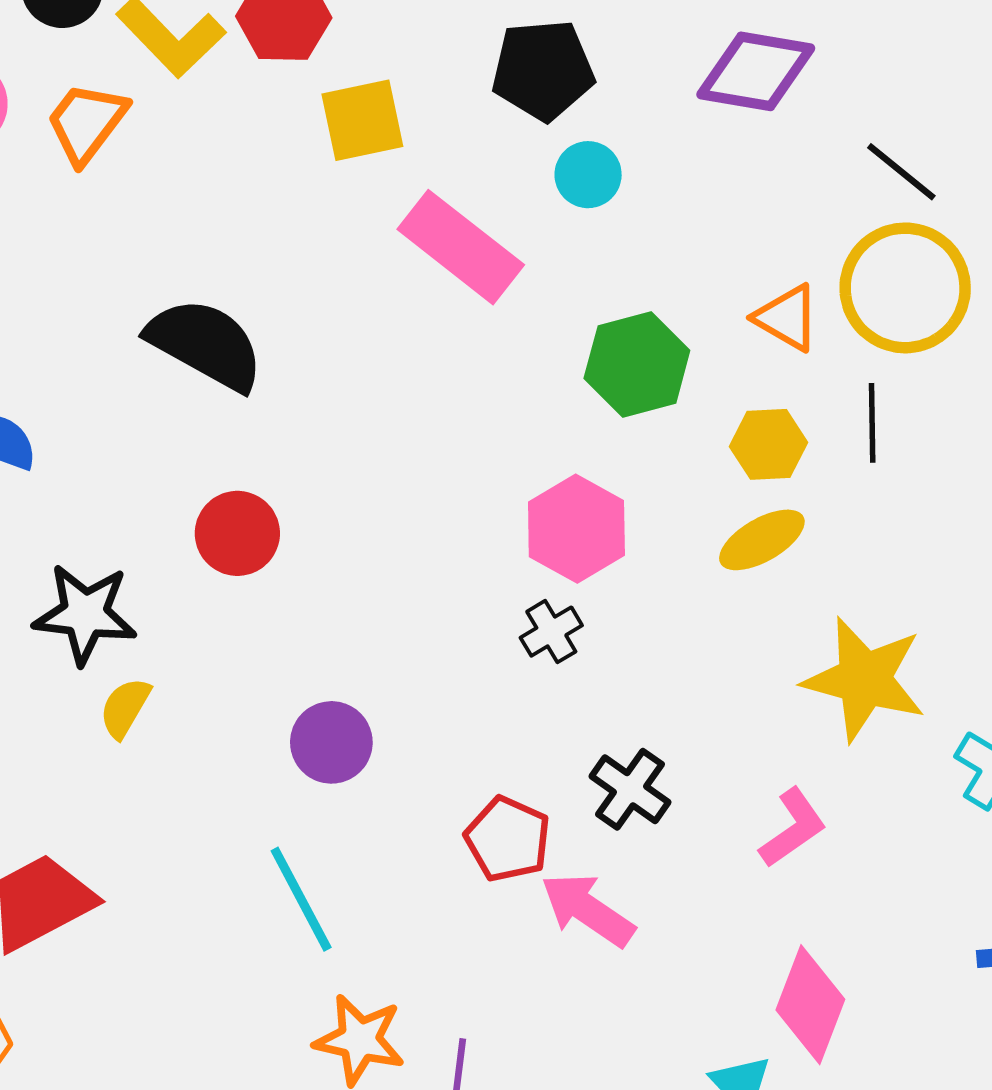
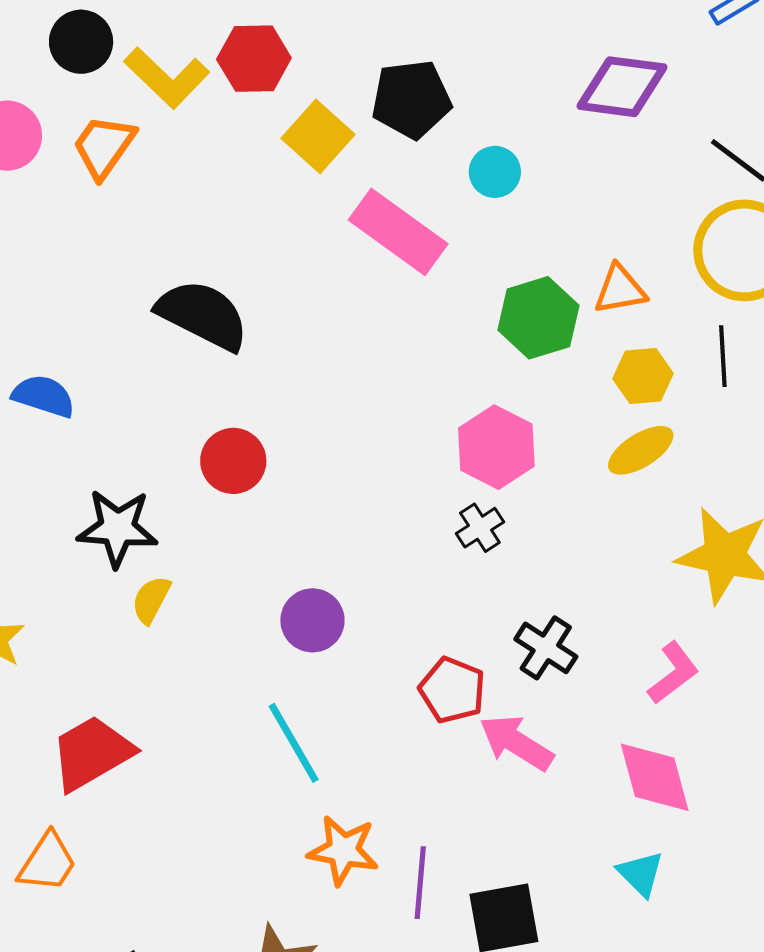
black pentagon: (543, 70) -> (411, 99), moved
yellow square: (362, 120) -> (318, 136), turned -34
orange triangle: (787, 318) -> (620, 290), moved, turned -38
pink diamond: (810, 1005) -> (655, 777), moved, turned -34

